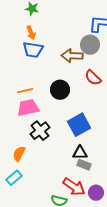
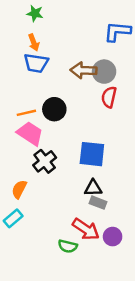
gray circle: (90, 45) -> (104, 72), moved
red semicircle: (93, 78) -> (109, 97), turned 60
black circle: (60, 90) -> (54, 109), moved
pink trapezoid: (28, 108) -> (30, 133), turned 45
blue square: (79, 125) -> (92, 154), turned 35

